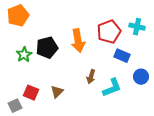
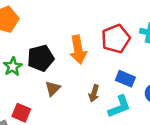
blue rectangle: (122, 56) -> (125, 79), moved
brown triangle: (57, 92) -> (53, 88), moved

